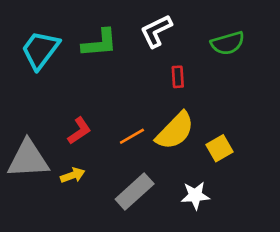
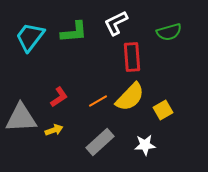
red rectangle: (178, 77) -> (132, 57), size x1.8

